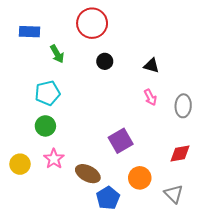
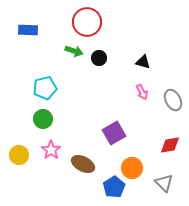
green arrow: (57, 54) -> (74, 51), moved, turned -42
gray ellipse: (183, 106) -> (173, 100), turned -30
blue pentagon: (108, 198) -> (114, 187), moved

